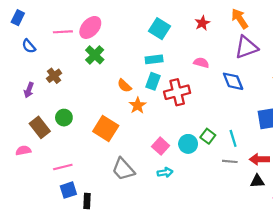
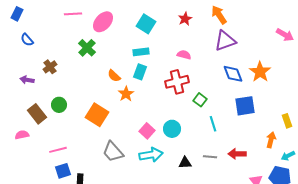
pink ellipse: (90, 27) -> (103, 22), moved
pink line: (63, 32) -> (73, 14), moved
blue diamond: (233, 81) -> (233, 74), moved
purple arrow: (29, 90) -> (27, 80), turned 80
red cross: (177, 92) -> (177, 82), moved
green square: (208, 136) -> (200, 100), moved
red arrow: (259, 159) -> (237, 154), moved
gray line: (230, 161) -> (210, 157), moved
cyan arrow: (165, 172) -> (151, 155), size x1.6
black triangle: (257, 181) -> (185, 163), moved

